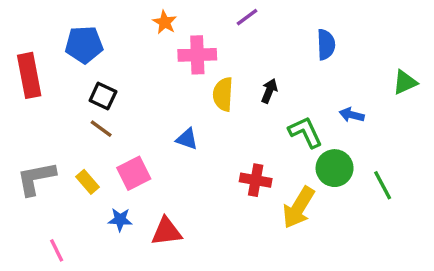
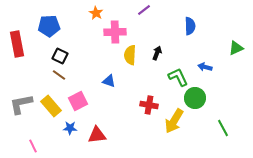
yellow rectangle: (87, 182) -> (51, 106), size x1.5
green line: (383, 185) -> (223, 128), moved

